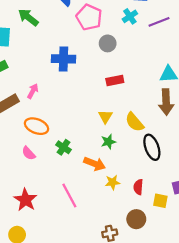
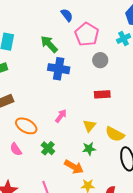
green arrow: (28, 17) -> (49, 44), moved
pink arrow: (33, 91) -> (61, 116), moved
yellow semicircle: (135, 122) -> (115, 134), turned -30

